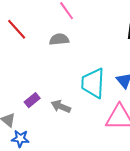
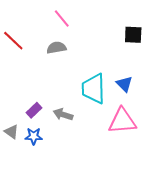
blue star: (20, 139) -> (34, 136), moved

